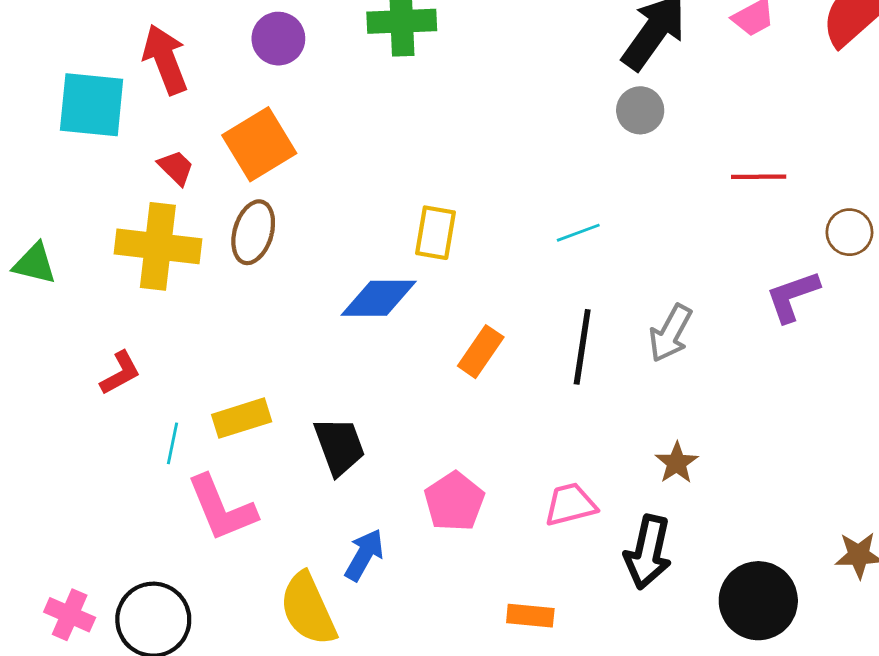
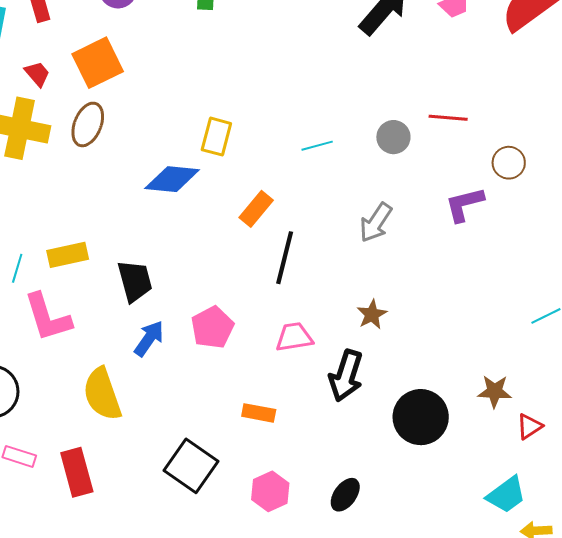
gray circle: (640, 110) -> (393, 137), moved
black line: (582, 347) -> (285, 258), moved
orange rectangle: (481, 352) -> (256, 209), moved
blue arrow: (364, 555) -> (149, 338), moved

